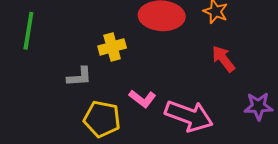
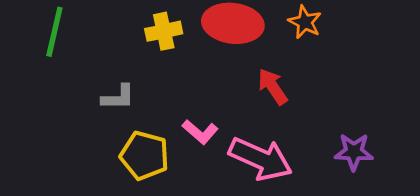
yellow cross: (112, 47) -> (164, 31), moved
red arrow: (223, 59) -> (273, 87), moved

